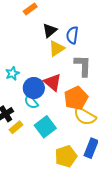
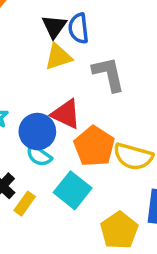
black triangle: (50, 30) -> (54, 26), moved
yellow triangle: (57, 48) -> (58, 57), turned 30
orange pentagon: (76, 98) -> (94, 146), moved

